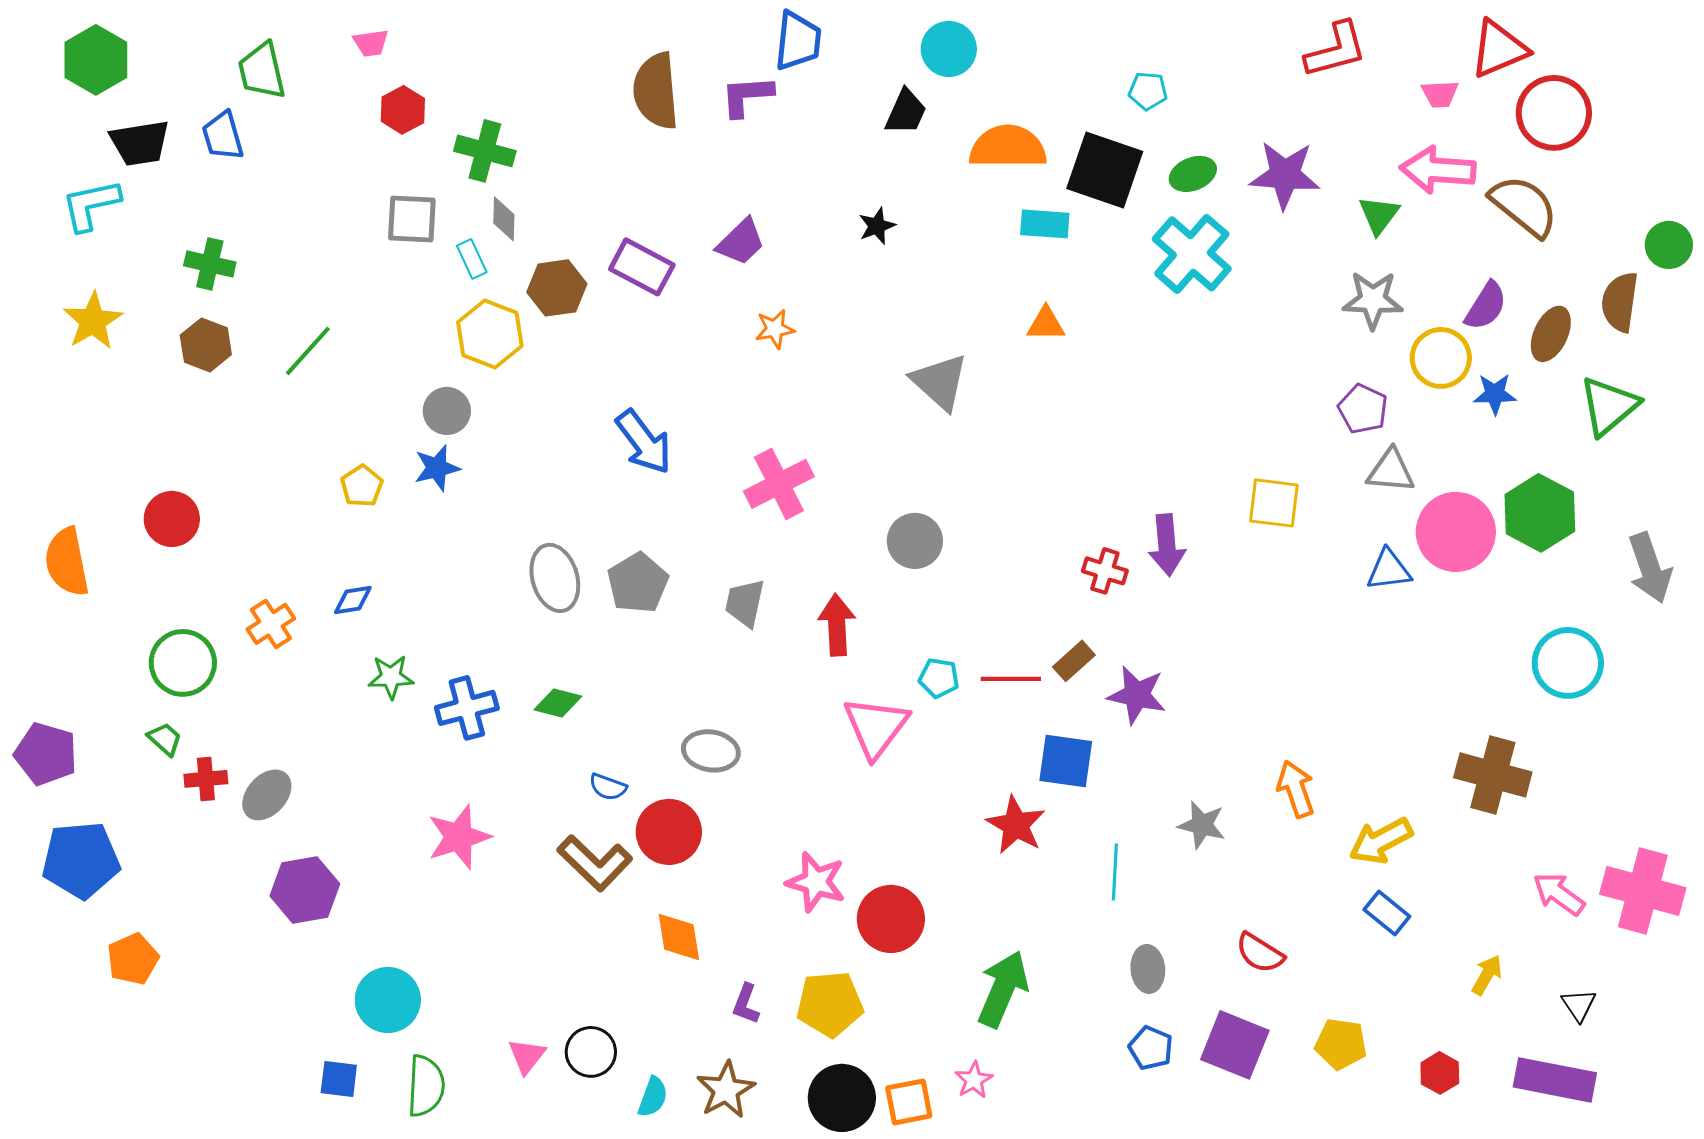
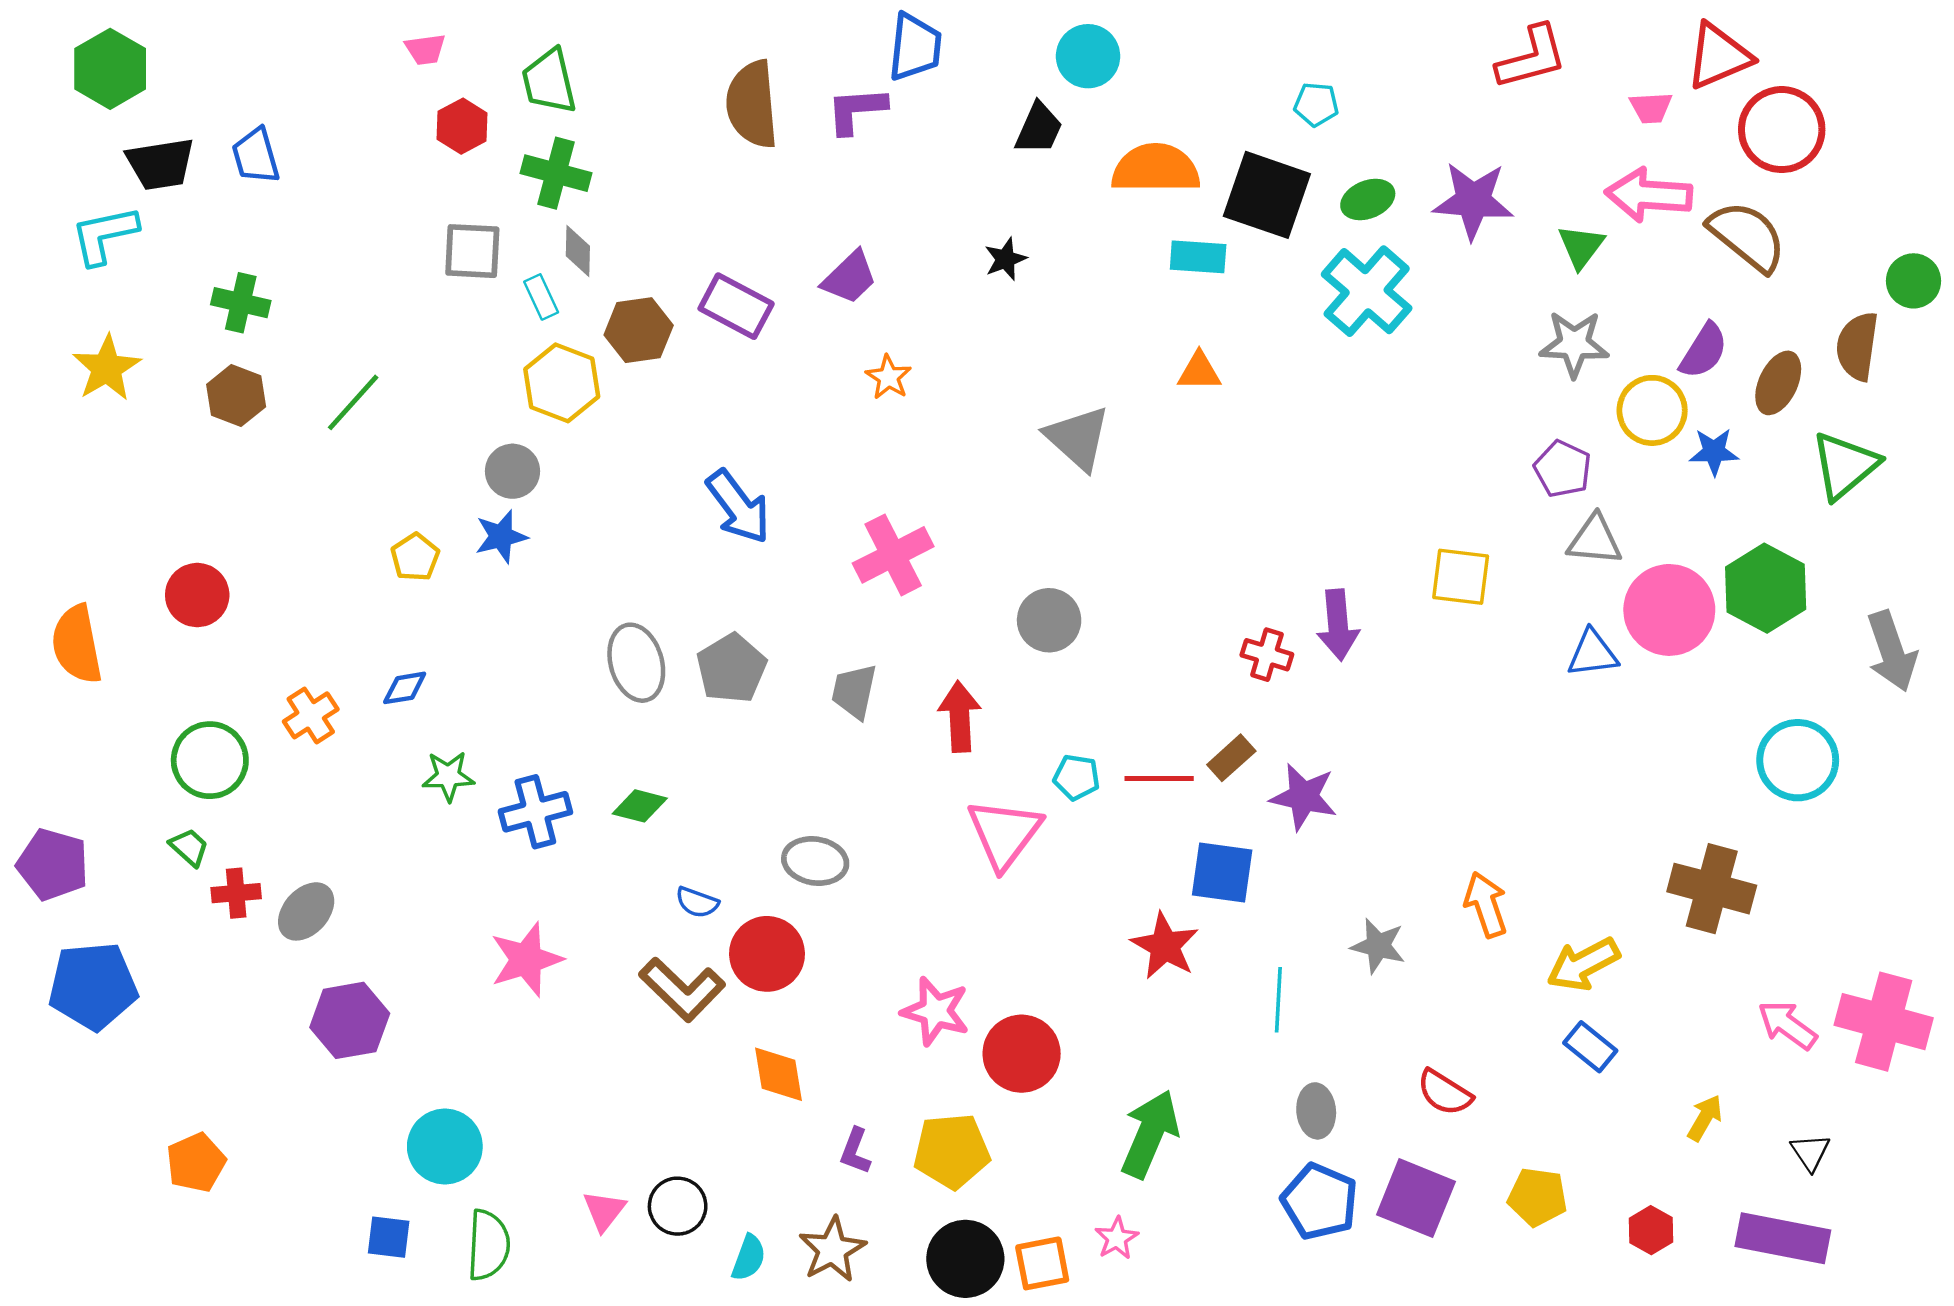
green trapezoid: (262, 71) -> (549, 81), moved
orange star: (775, 329) -> (889, 377), turned -30
orange pentagon: (133, 959) -> (196, 1163), moved
blue pentagon: (1151, 1048) -> (1320, 1202), size x1.5

